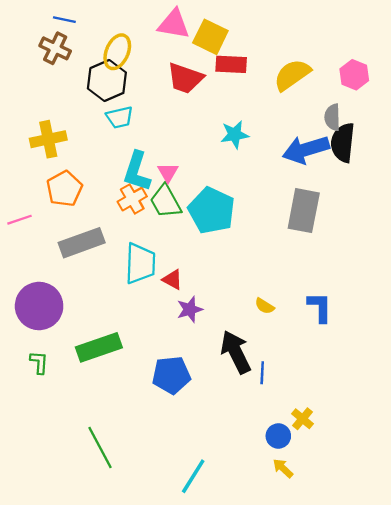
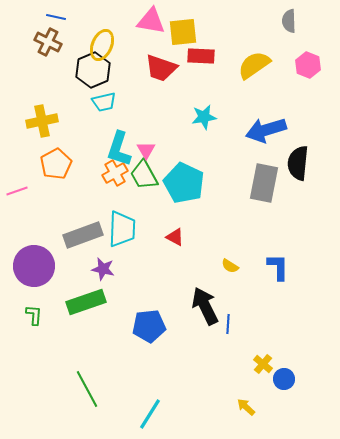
yellow square: (210, 37) -> (183, 32), turned -32
gray semicircle: (332, 117) -> (289, 21), moved
black semicircle: (343, 143) -> (298, 163), moved
gray rectangle: (82, 243) -> (83, 235), moved
red triangle: (172, 280) -> (175, 237), moved
purple star: (190, 309) -> (103, 269), moved, turned 30
blue circle: (278, 436) -> (284, 379), moved
cyan line: (193, 476) -> (150, 414), moved

